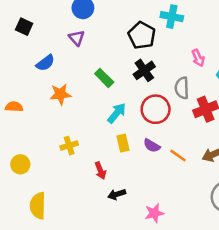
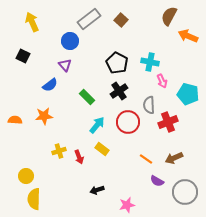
cyan cross: (172, 17) -> (150, 62), moved
blue semicircle: (45, 63) -> (50, 85), moved
orange star: (60, 94) -> (44, 116), moved
yellow rectangle: (123, 143) -> (102, 149), turned -40
purple semicircle: (152, 146) -> (157, 181), moved
yellow circle: (20, 164) -> (26, 176), moved
red arrow: (100, 171) -> (79, 157), moved

